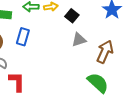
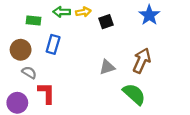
black square: (72, 16) -> (106, 22), turned 32
gray triangle: (79, 40) -> (107, 67), moved

